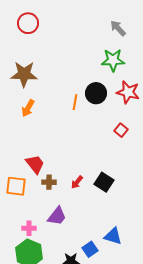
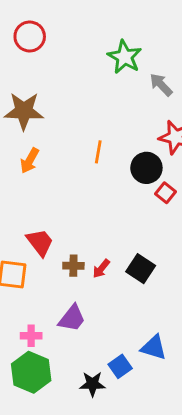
gray arrow: (118, 28) -> (161, 85), moved
green star: (113, 60) -> (125, 57), moved, turned 30
black circle: (96, 93) -> (146, 168), moved
brown cross: (49, 182) -> (73, 266), moved

